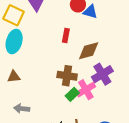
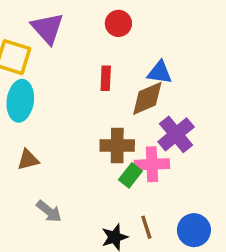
blue triangle: (90, 12) -> (160, 72), moved
pink cross: (86, 90) -> (152, 164), turned 36
gray arrow: (22, 109) -> (49, 211), turned -140

